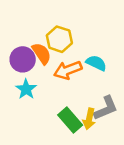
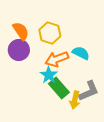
orange semicircle: (42, 53) -> (21, 31), moved
cyan star: (26, 89) -> (49, 75), moved
green rectangle: (70, 120) -> (59, 88), moved

